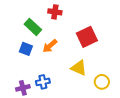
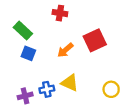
green rectangle: (33, 27) -> (23, 31), moved
orange arrow: (50, 46) -> (65, 50), moved
yellow triangle: (79, 68) -> (70, 83), moved

